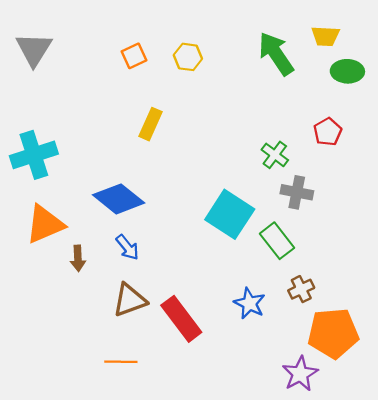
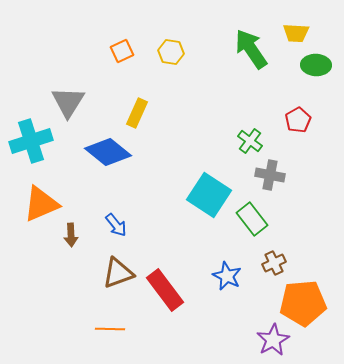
gray triangle: (34, 49) -> (68, 102), moved
blue diamond: (119, 199) -> (108, 152), moved

